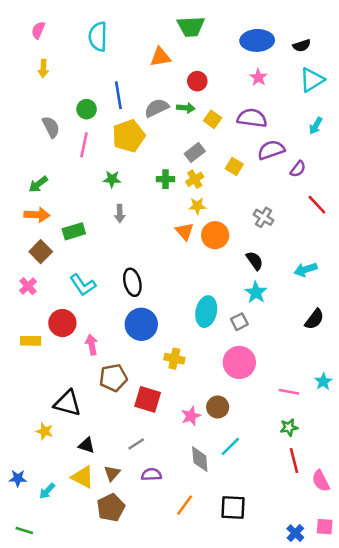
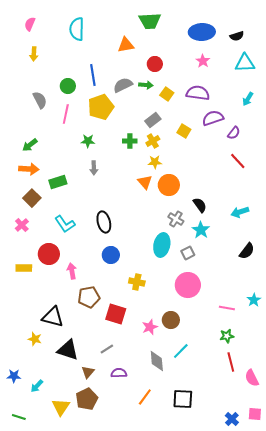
cyan triangle: (312, 80) -> (245, 63), turned 30
red line: (317, 205) -> (238, 161), moved
gray cross: (263, 217) -> (176, 219), moved
blue circle: (141, 324) -> (111, 255), size x0.7
black triangle: (87, 445) -> (68, 350), size x1.6
yellow triangle: (83, 477) -> (61, 407), moved, turned 36

